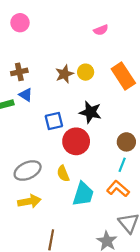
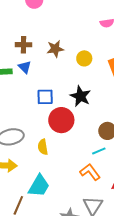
brown star: (64, 74) -> (55, 49), moved
cyan line: (122, 165) -> (99, 151), turned 32
cyan trapezoid: (83, 194) -> (39, 186), moved

